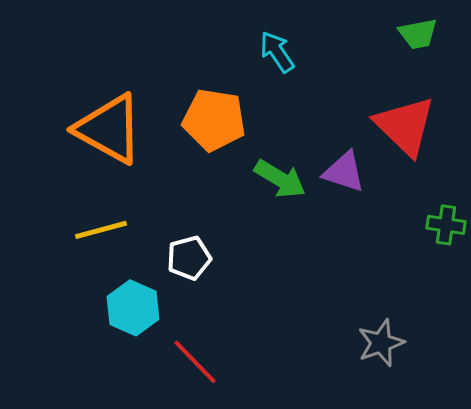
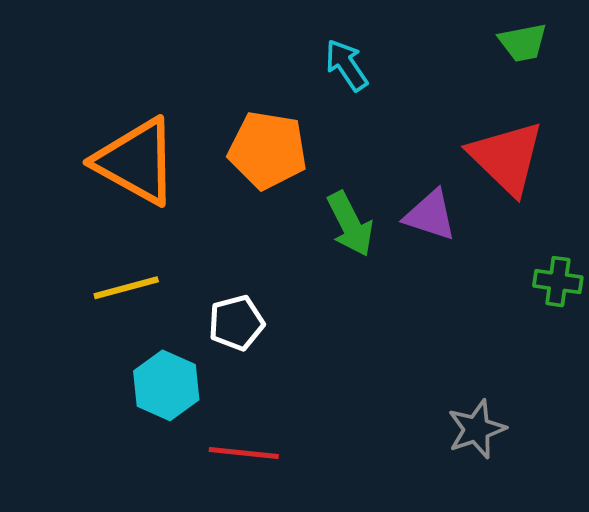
green arrow: (280, 179) -> (350, 224), turned 32
red line: (195, 362) -> (244, 453), turned -40

